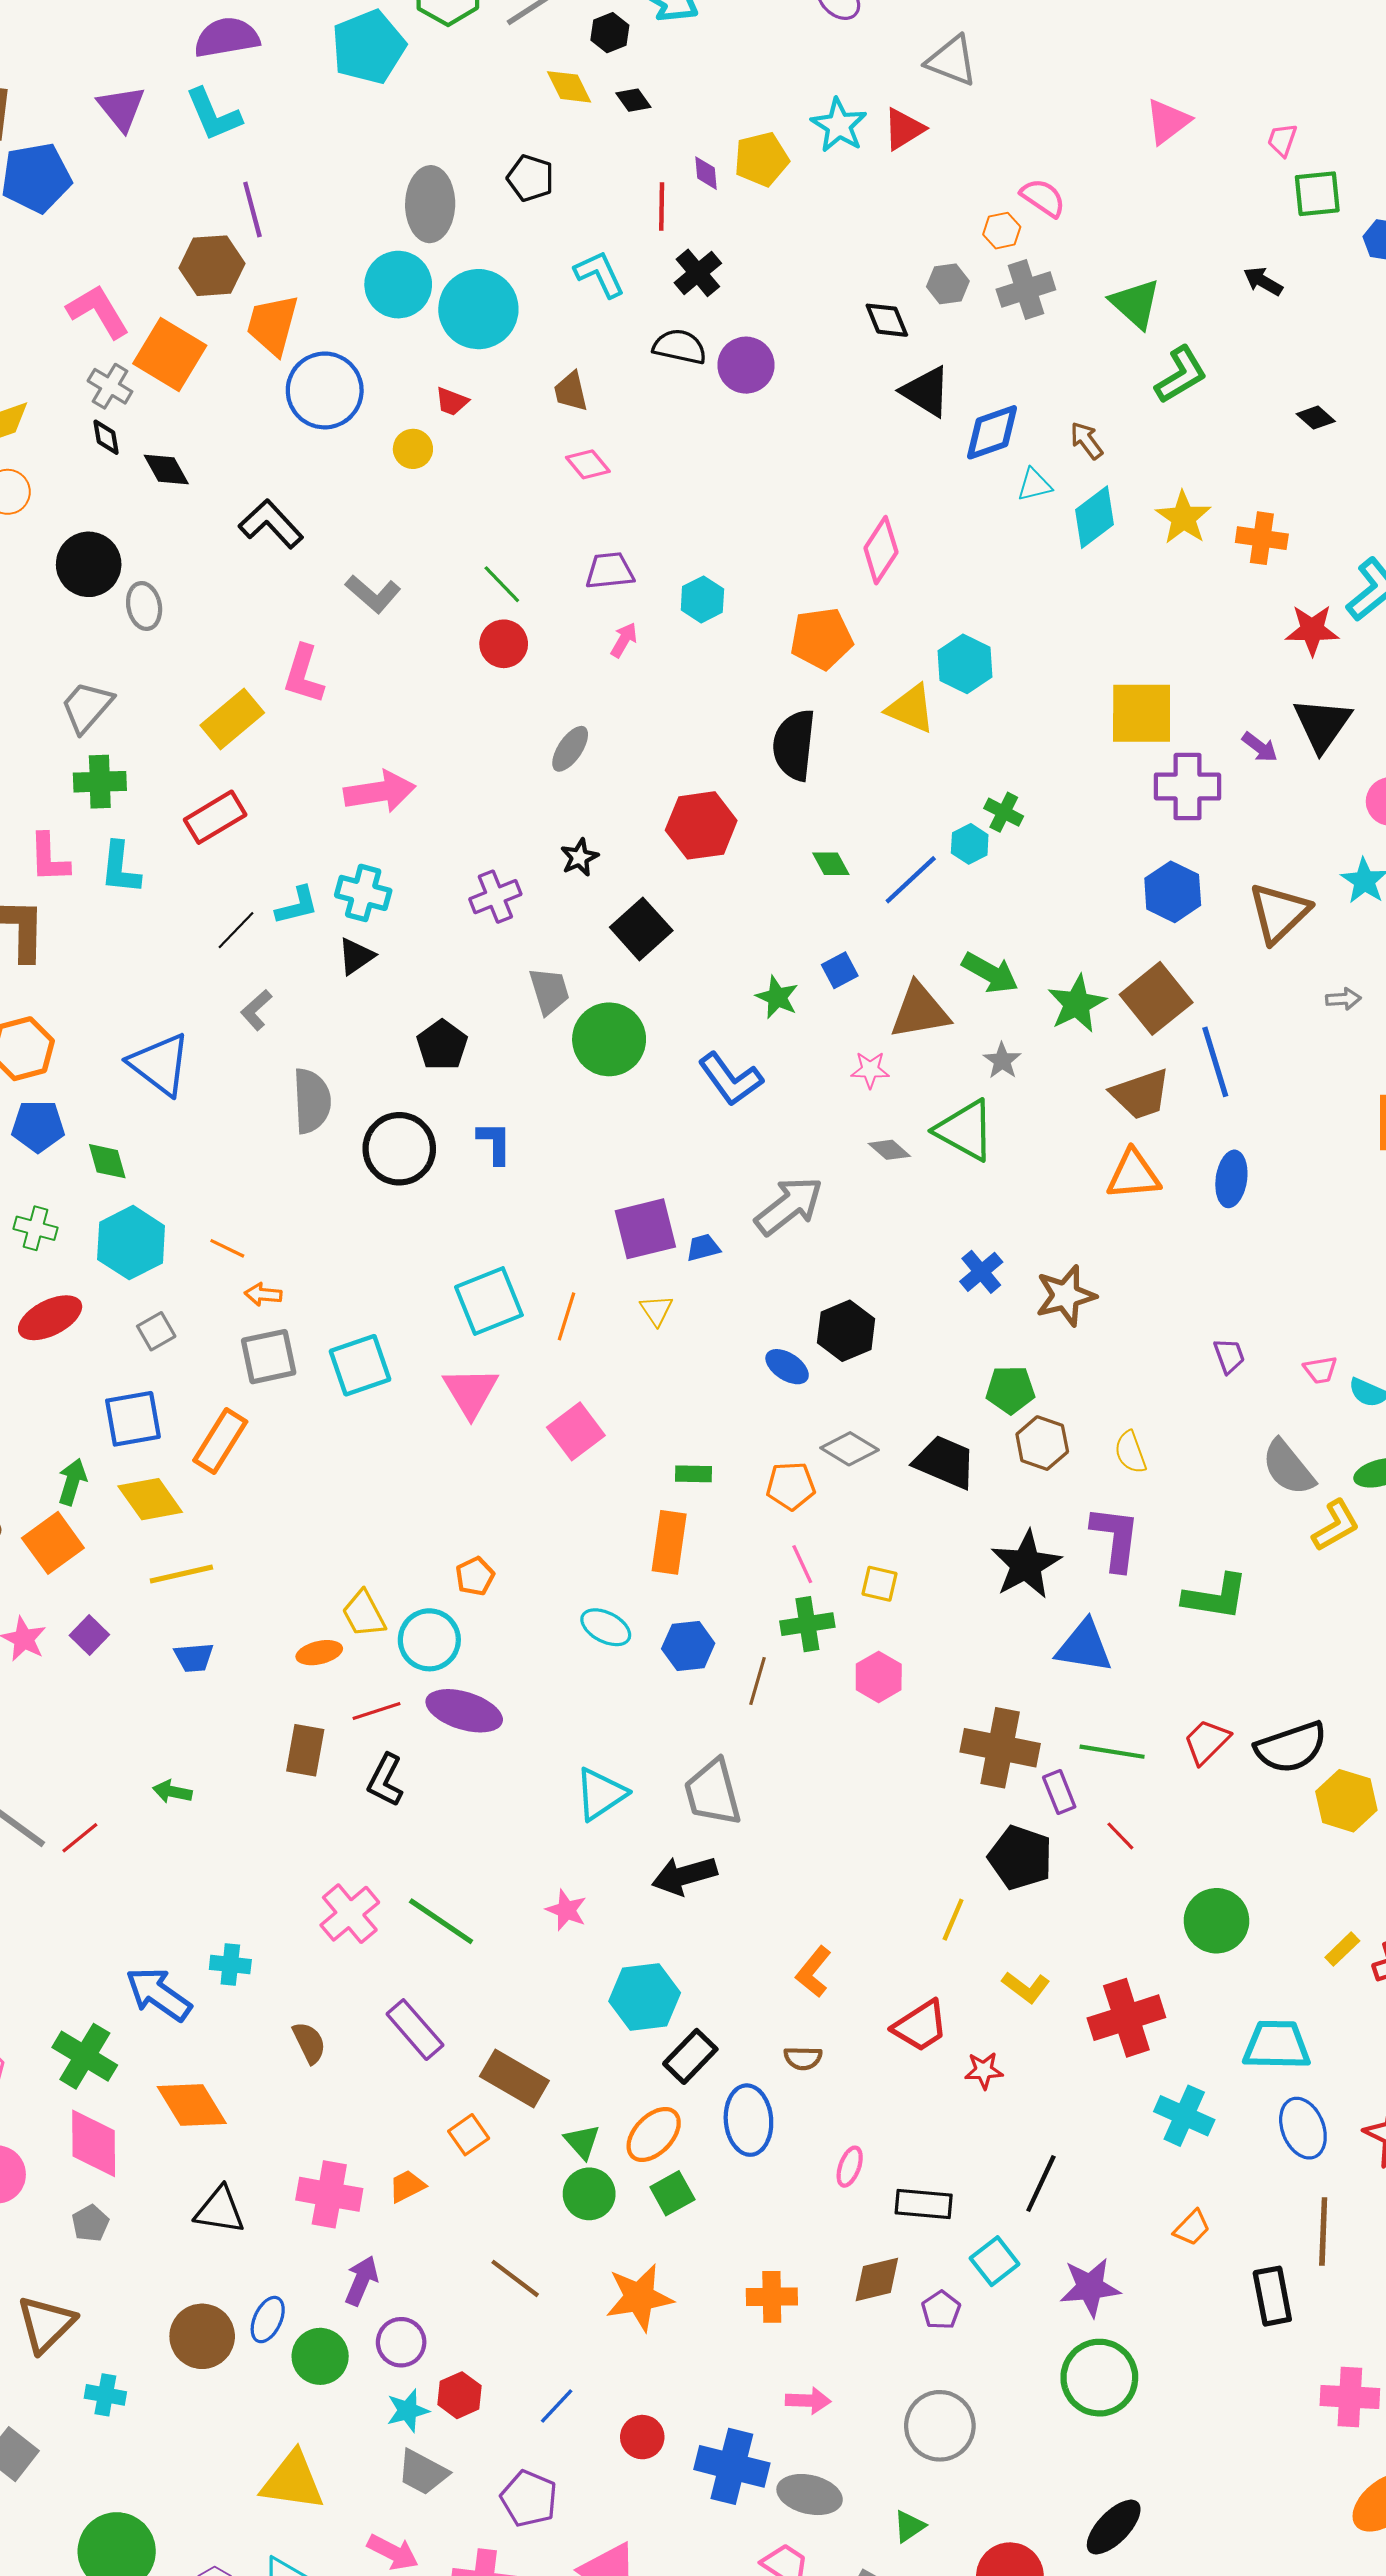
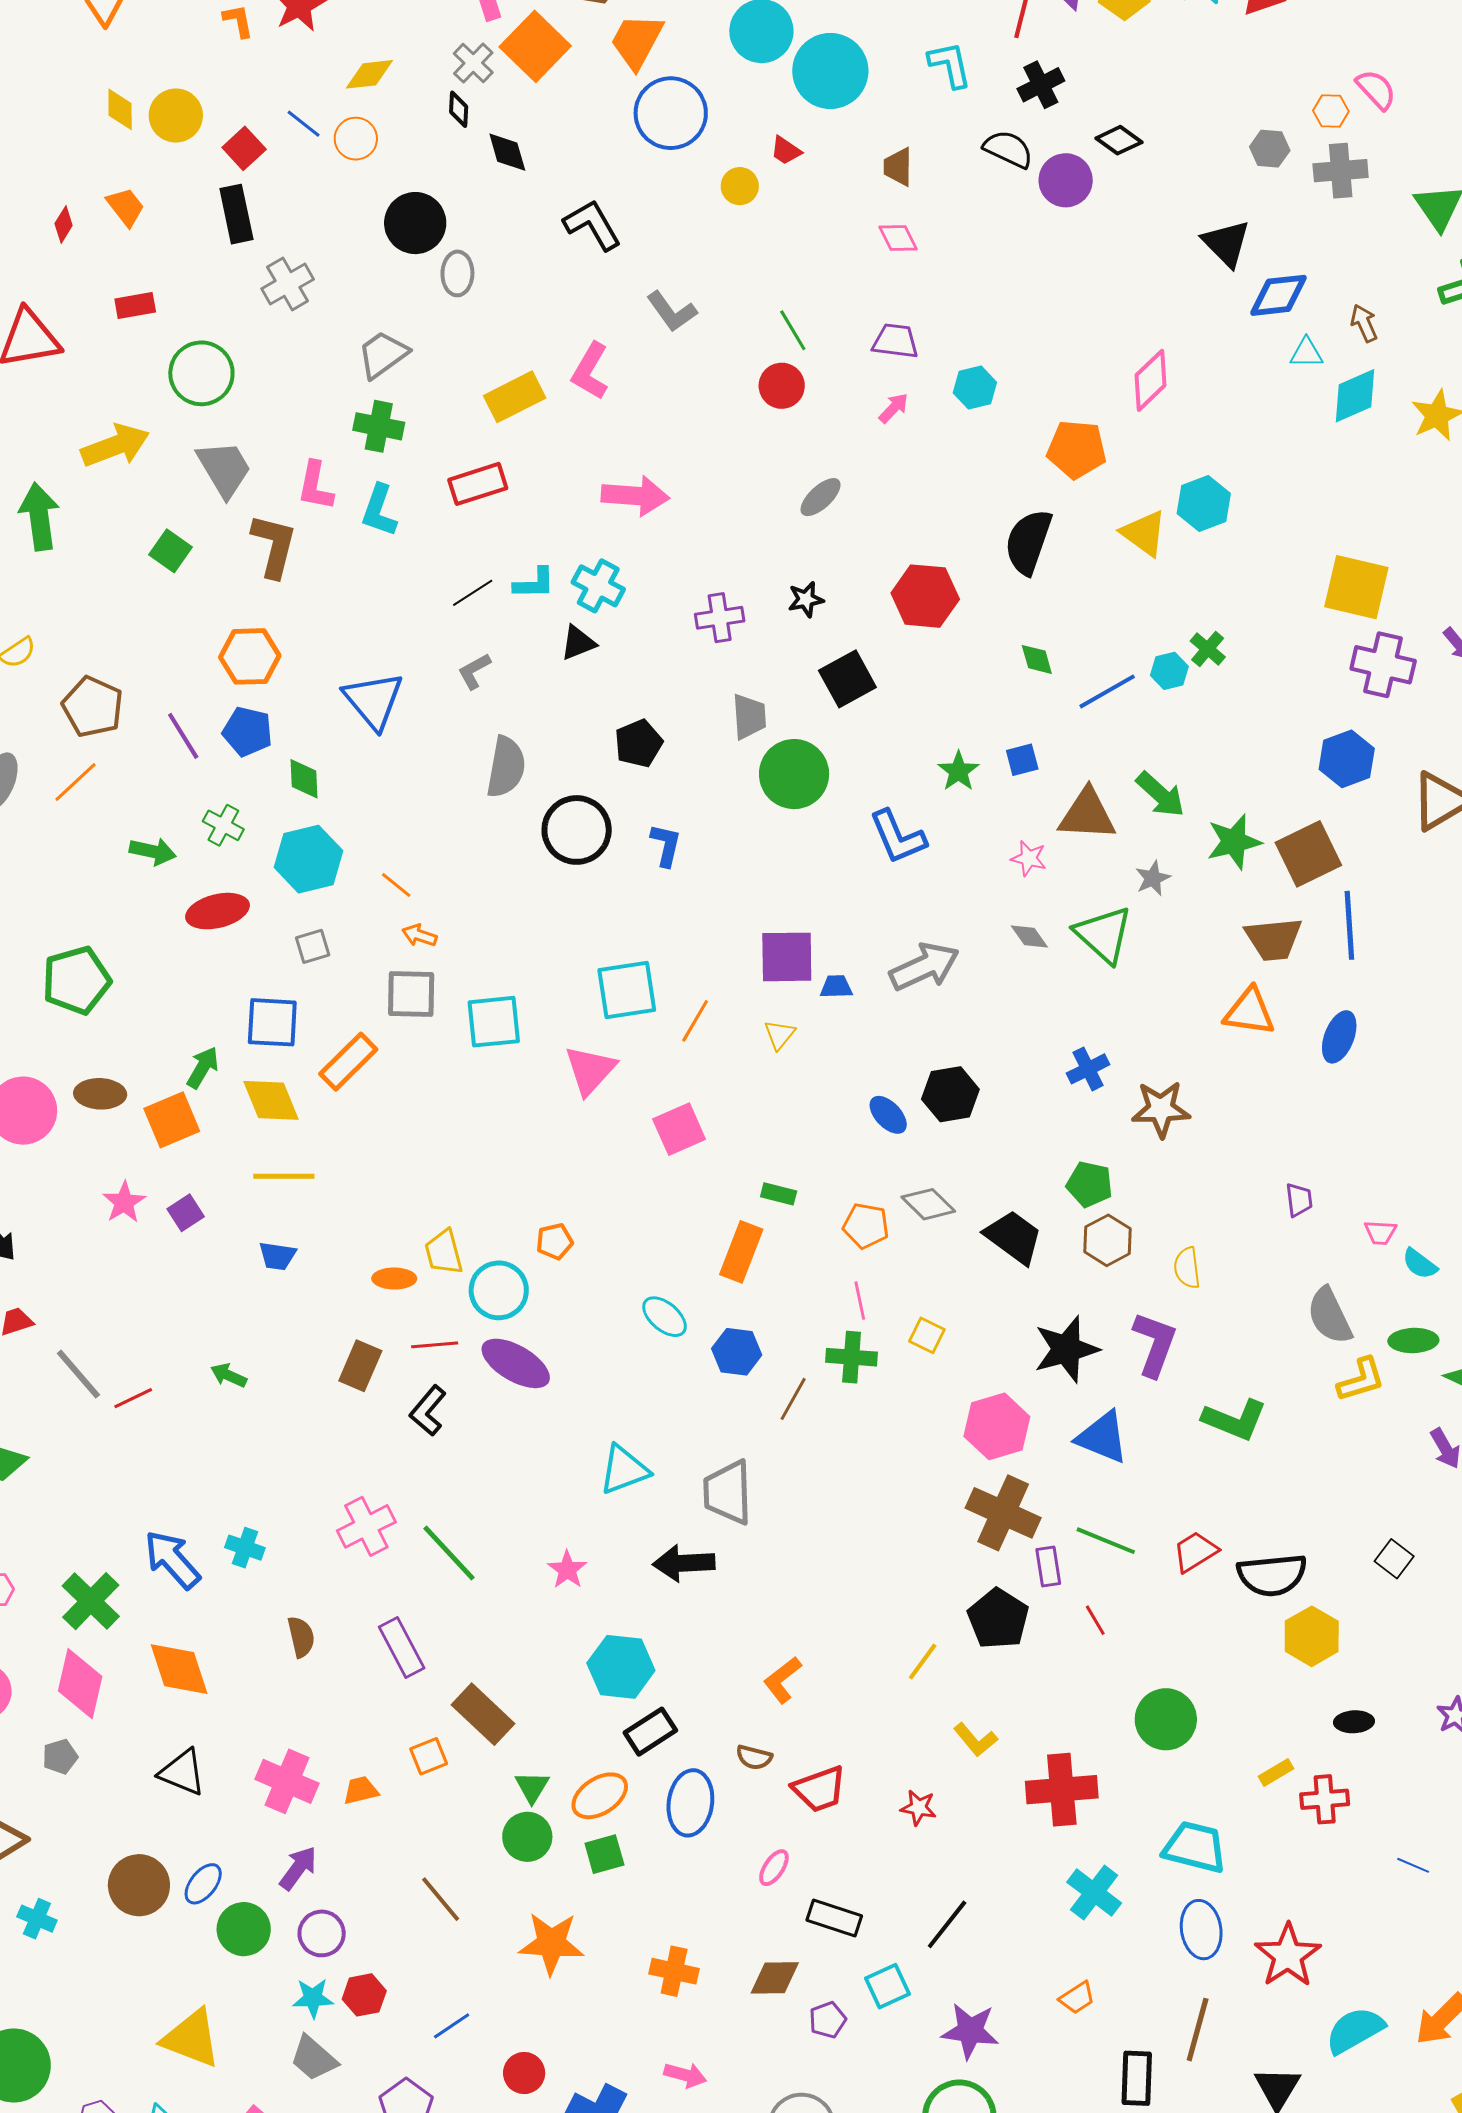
black diamond: (887, 320) -> (1119, 140), moved, turned -45
pink hexagon: (879, 1677) -> (997, 1426), moved, size x1.4
red trapezoid: (920, 2026) -> (819, 1789), moved

